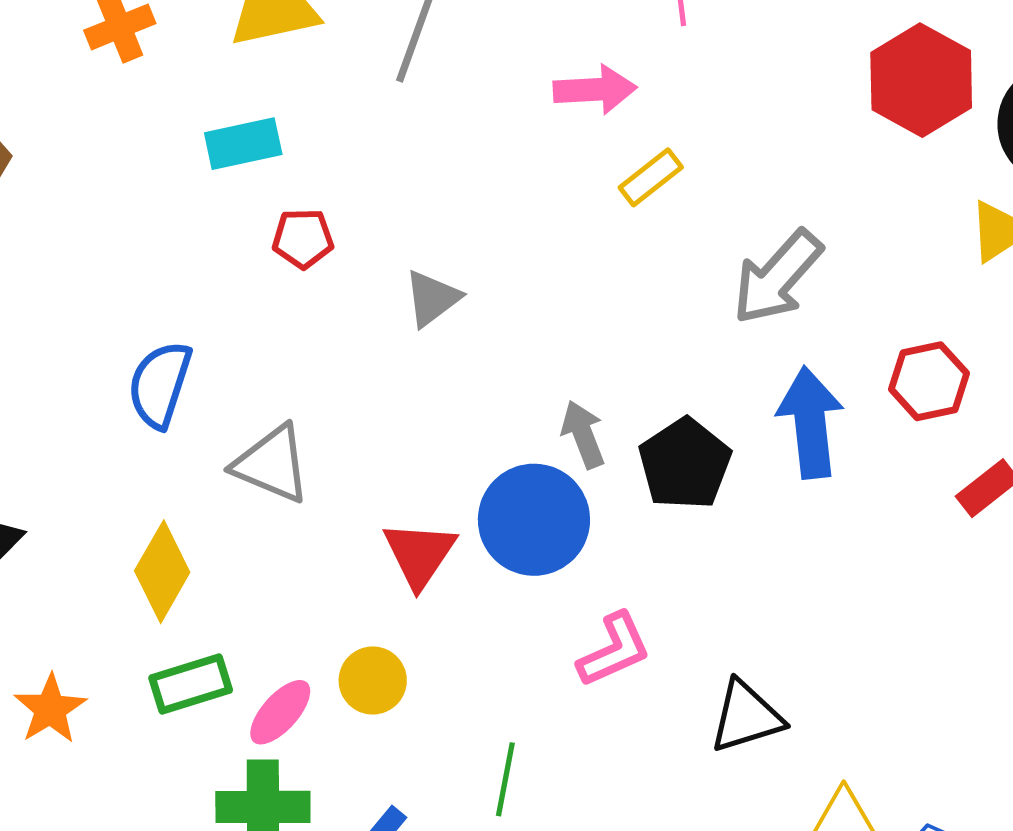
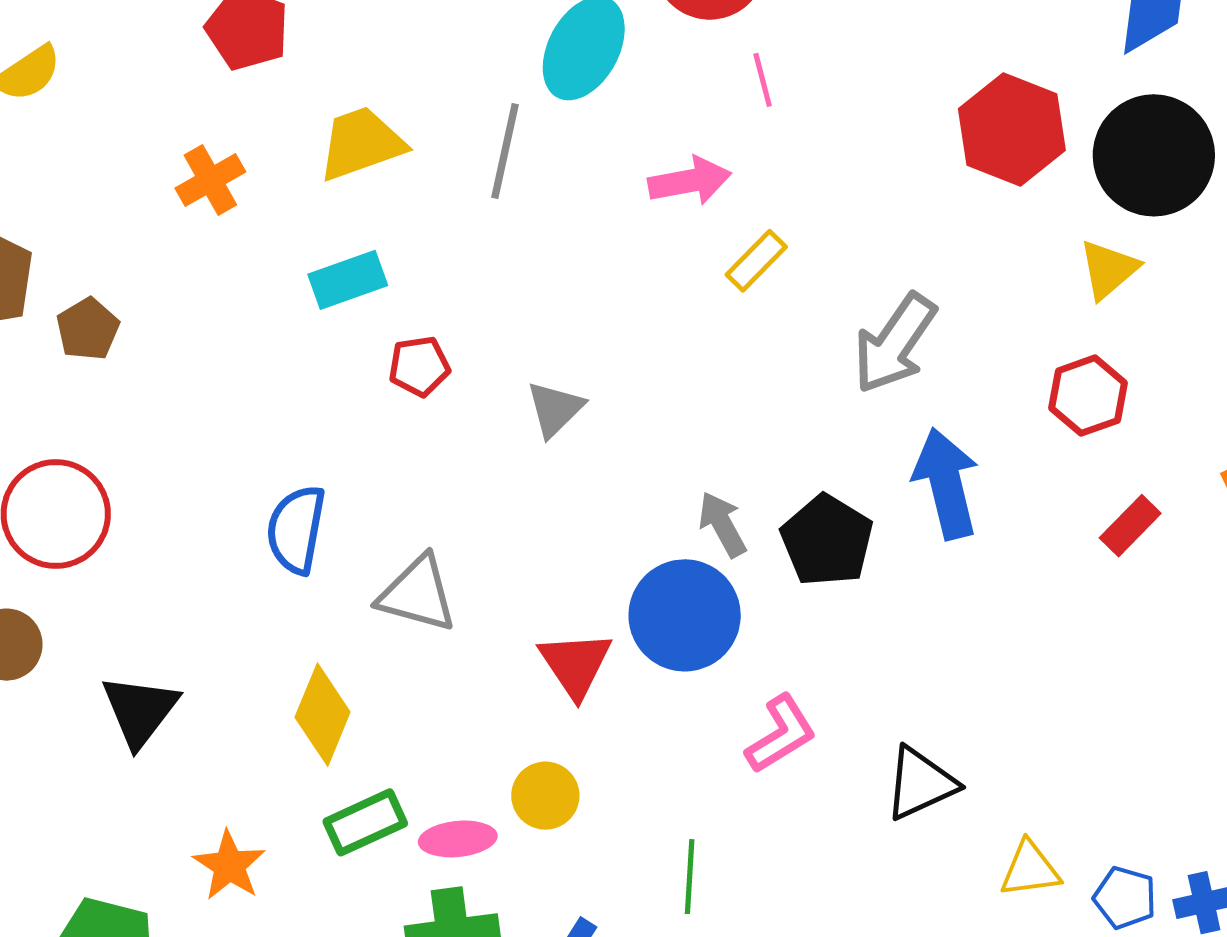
red hexagon: (929, 381) -> (1088, 396), moved
pink ellipse: (280, 712) -> (458, 839), turned 50

